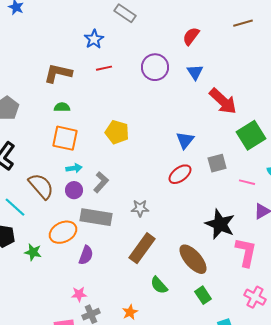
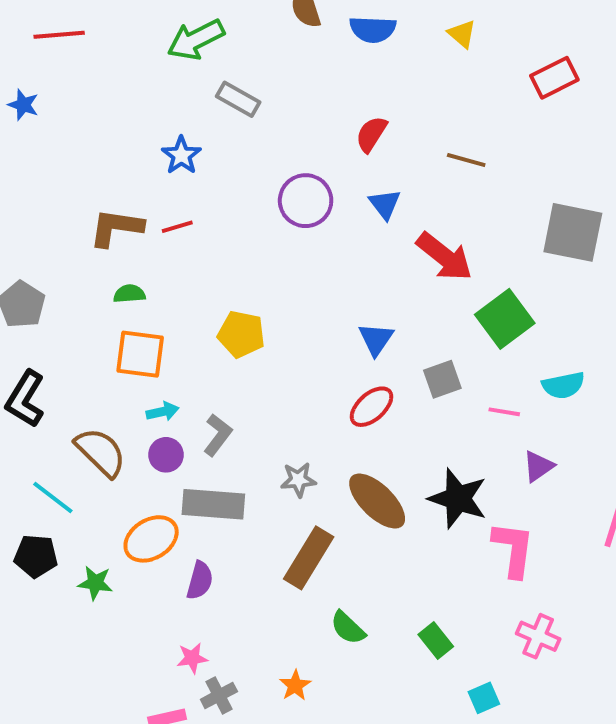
brown line: (243, 23) -> (466, 160), moved, turned 36
red line: (104, 68) -> (177, 227), moved
brown ellipse: (193, 259) -> (377, 501), moved

